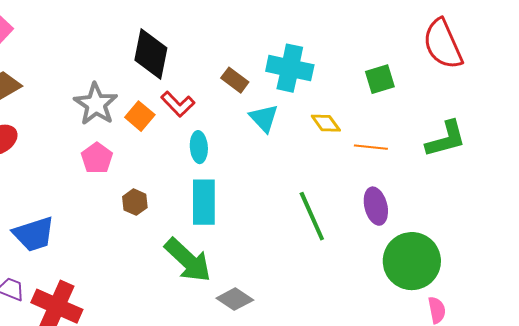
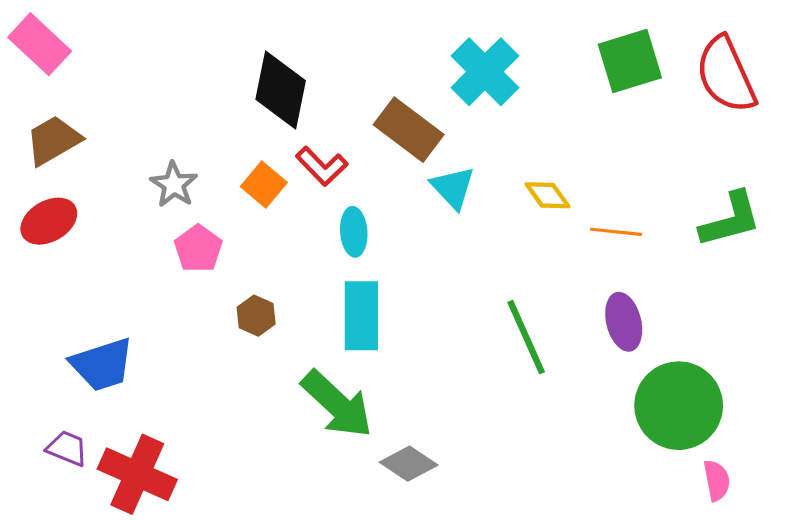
cyan cross: (290, 68) -> (485, 72), moved, turned 33
green square: (380, 79) -> (630, 61), moved, size x1.4
brown rectangle: (235, 80) -> (409, 130), size x1.6
gray star: (96, 104) -> (174, 185), moved, size x0.7

